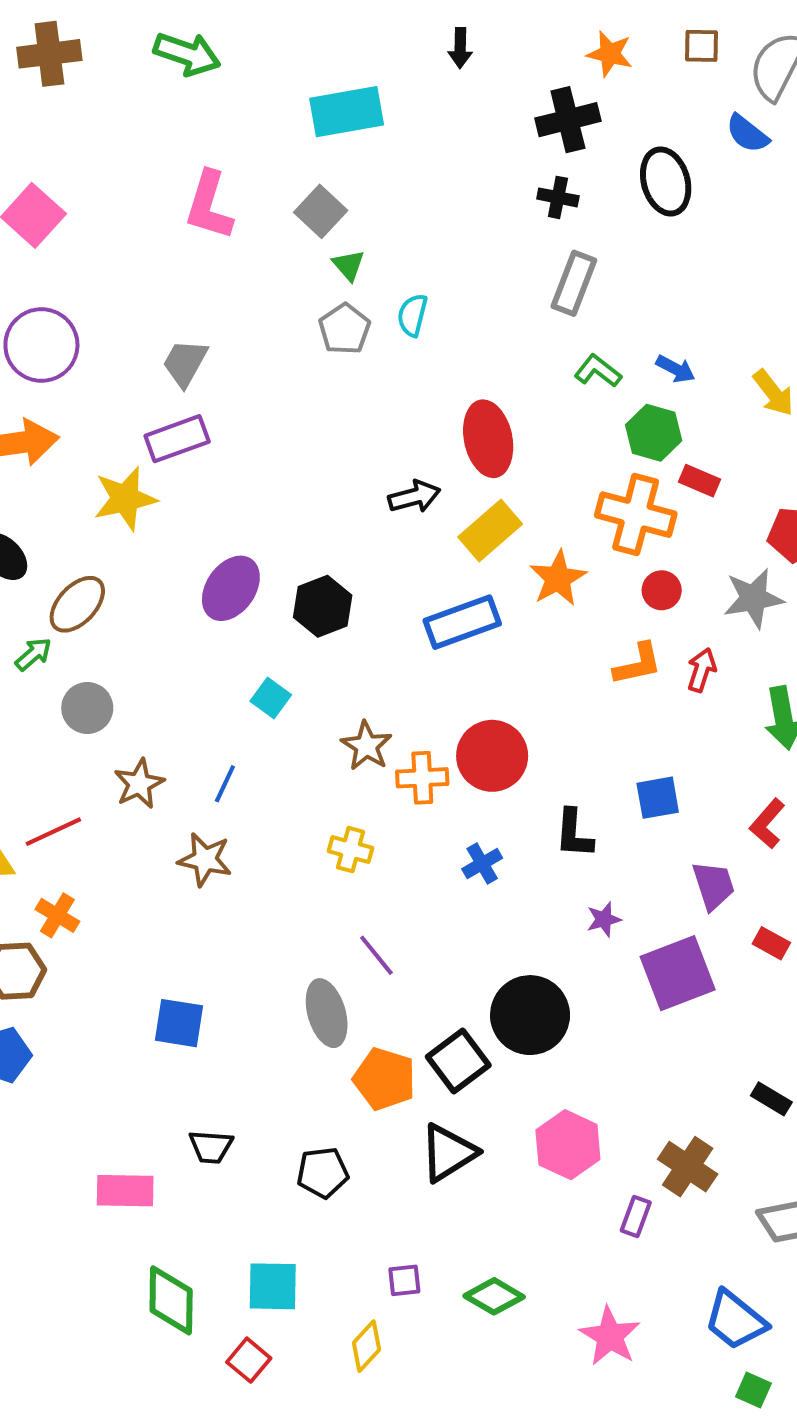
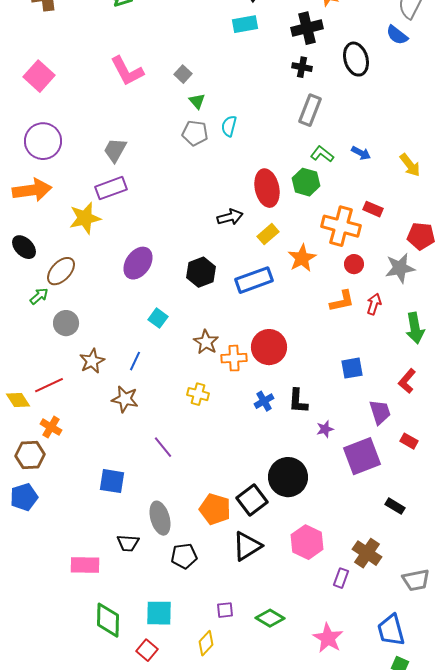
cyan rectangle: (347, 112) -> (245, 24), moved, size x0.7
pink L-shape: (209, 205) -> (127, 71), turned -45
gray square: (321, 211) -> (183, 74), size x0.7
gray pentagon: (345, 329) -> (195, 133), turned -30
green hexagon: (654, 433) -> (306, 182), moved
yellow rectangle: (490, 530) -> (268, 234), size x0.7
black hexagon: (323, 606) -> (201, 272), moved
black L-shape: (574, 834) -> (298, 401), moved
purple line: (376, 955) -> (163, 447), moved
gray ellipse: (327, 1013) -> (160, 518), moved
black rectangle: (771, 1099) -> (395, 506), moved
blue trapezoid: (735, 1320) -> (391, 630), turned 36

